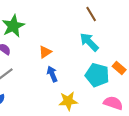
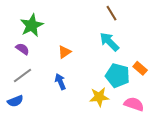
blue arrow: (52, 74) -> (60, 82), moved
yellow star: (68, 101) -> (99, 97), moved

